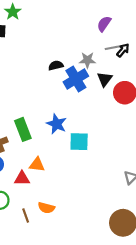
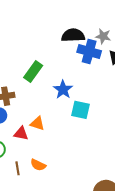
black semicircle: (56, 65) -> (73, 35), size x1.6
blue cross: (76, 79) -> (89, 52), turned 35
green rectangle: (23, 129) -> (33, 71), moved, turned 45

